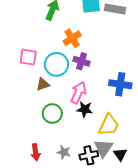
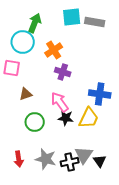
cyan circle: (56, 64) -> (23, 42), moved
pink arrow: (78, 93) -> (60, 102), turned -60
yellow trapezoid: (109, 125) -> (89, 118), moved
gray star: (64, 152) -> (46, 159), size x1.5

